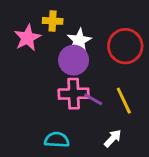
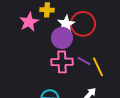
red circle: (125, 46) -> (83, 24), moved
purple line: (93, 99) -> (84, 61), moved

